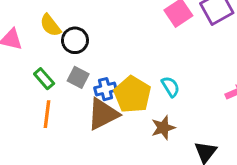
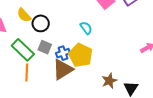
green rectangle: (44, 79) -> (23, 50), size x1.6
cyan semicircle: (171, 87) -> (86, 28), moved
brown star: (163, 128) -> (109, 81), moved

